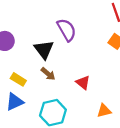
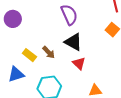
black triangle: (44, 50) -> (73, 42), moved, turned -30
yellow rectangle: (18, 79) -> (29, 55), moved

